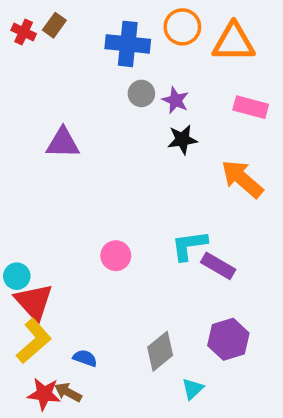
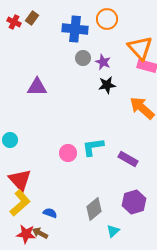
orange triangle: (234, 42) -> (140, 48), moved, turned 48
cyan L-shape: (189, 245) -> (93, 147), moved
cyan circle: (17, 276) -> (10, 140), moved

